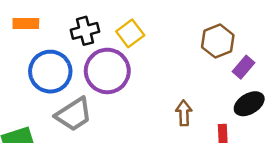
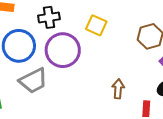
yellow square: (130, 33) -> (96, 25), moved, turned -35

